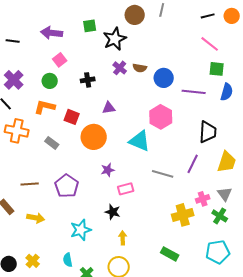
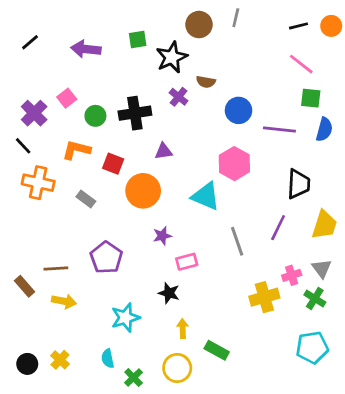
black line: (13, 41) -> (30, 42), moved, turned -48
pink square: (60, 60) -> (67, 98), moved
brown semicircle: (140, 68) -> (206, 82), moved
black cross: (88, 80) -> (135, 113), size x1.6
green circle: (50, 81) -> (95, 116), moved
gray line: (163, 174) -> (237, 241), turned 55
brown line: (30, 184) -> (56, 268), moved
green rectangle: (170, 254) -> (217, 350), moved

